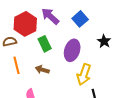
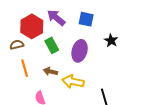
blue square: (80, 19) -> (86, 19), turned -35
yellow arrow: (84, 75) -> (73, 82), moved, turned 85

